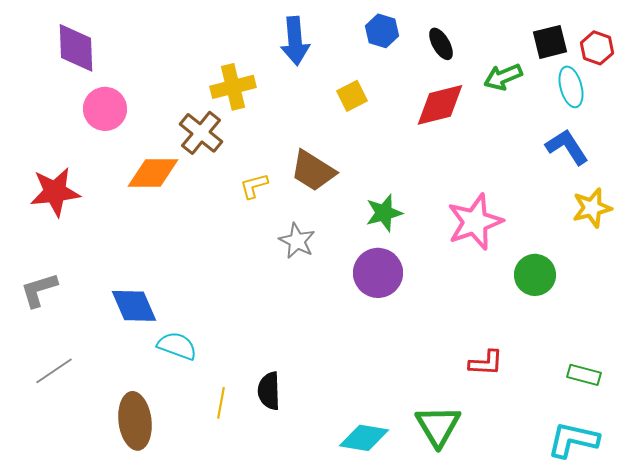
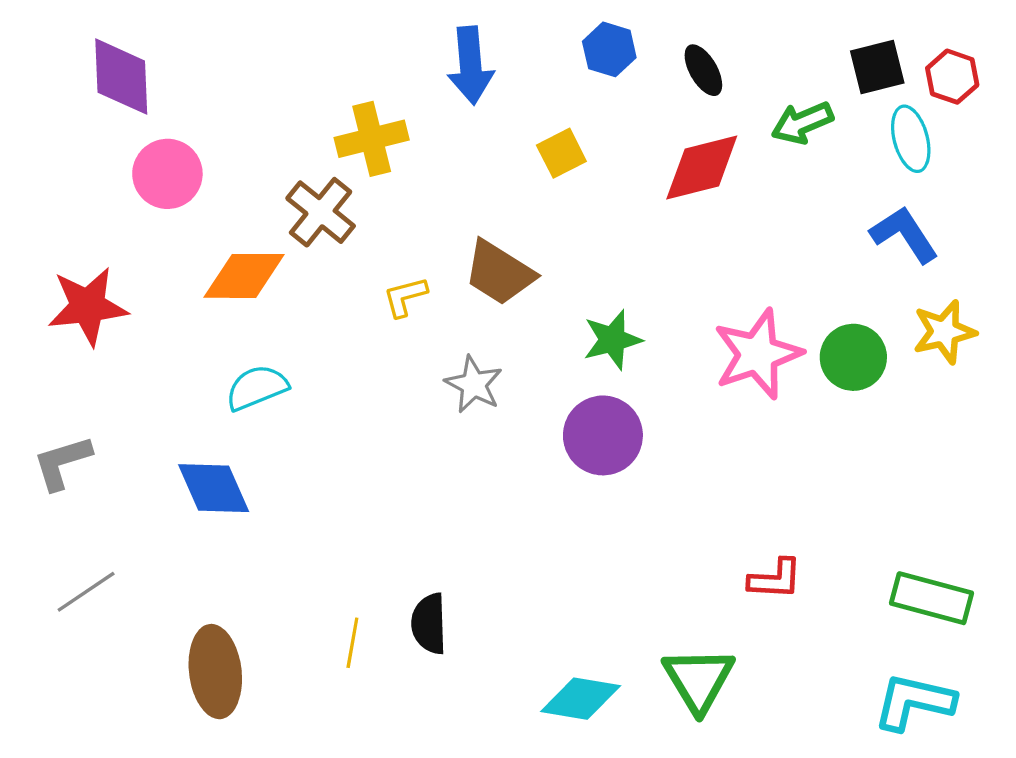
green circle: (535, 275) -> (853, 357), moved
cyan semicircle: (177, 346) -> (257, 388), moved, turned -42
green rectangle: (584, 375) -> (931, 598), size x1.5

